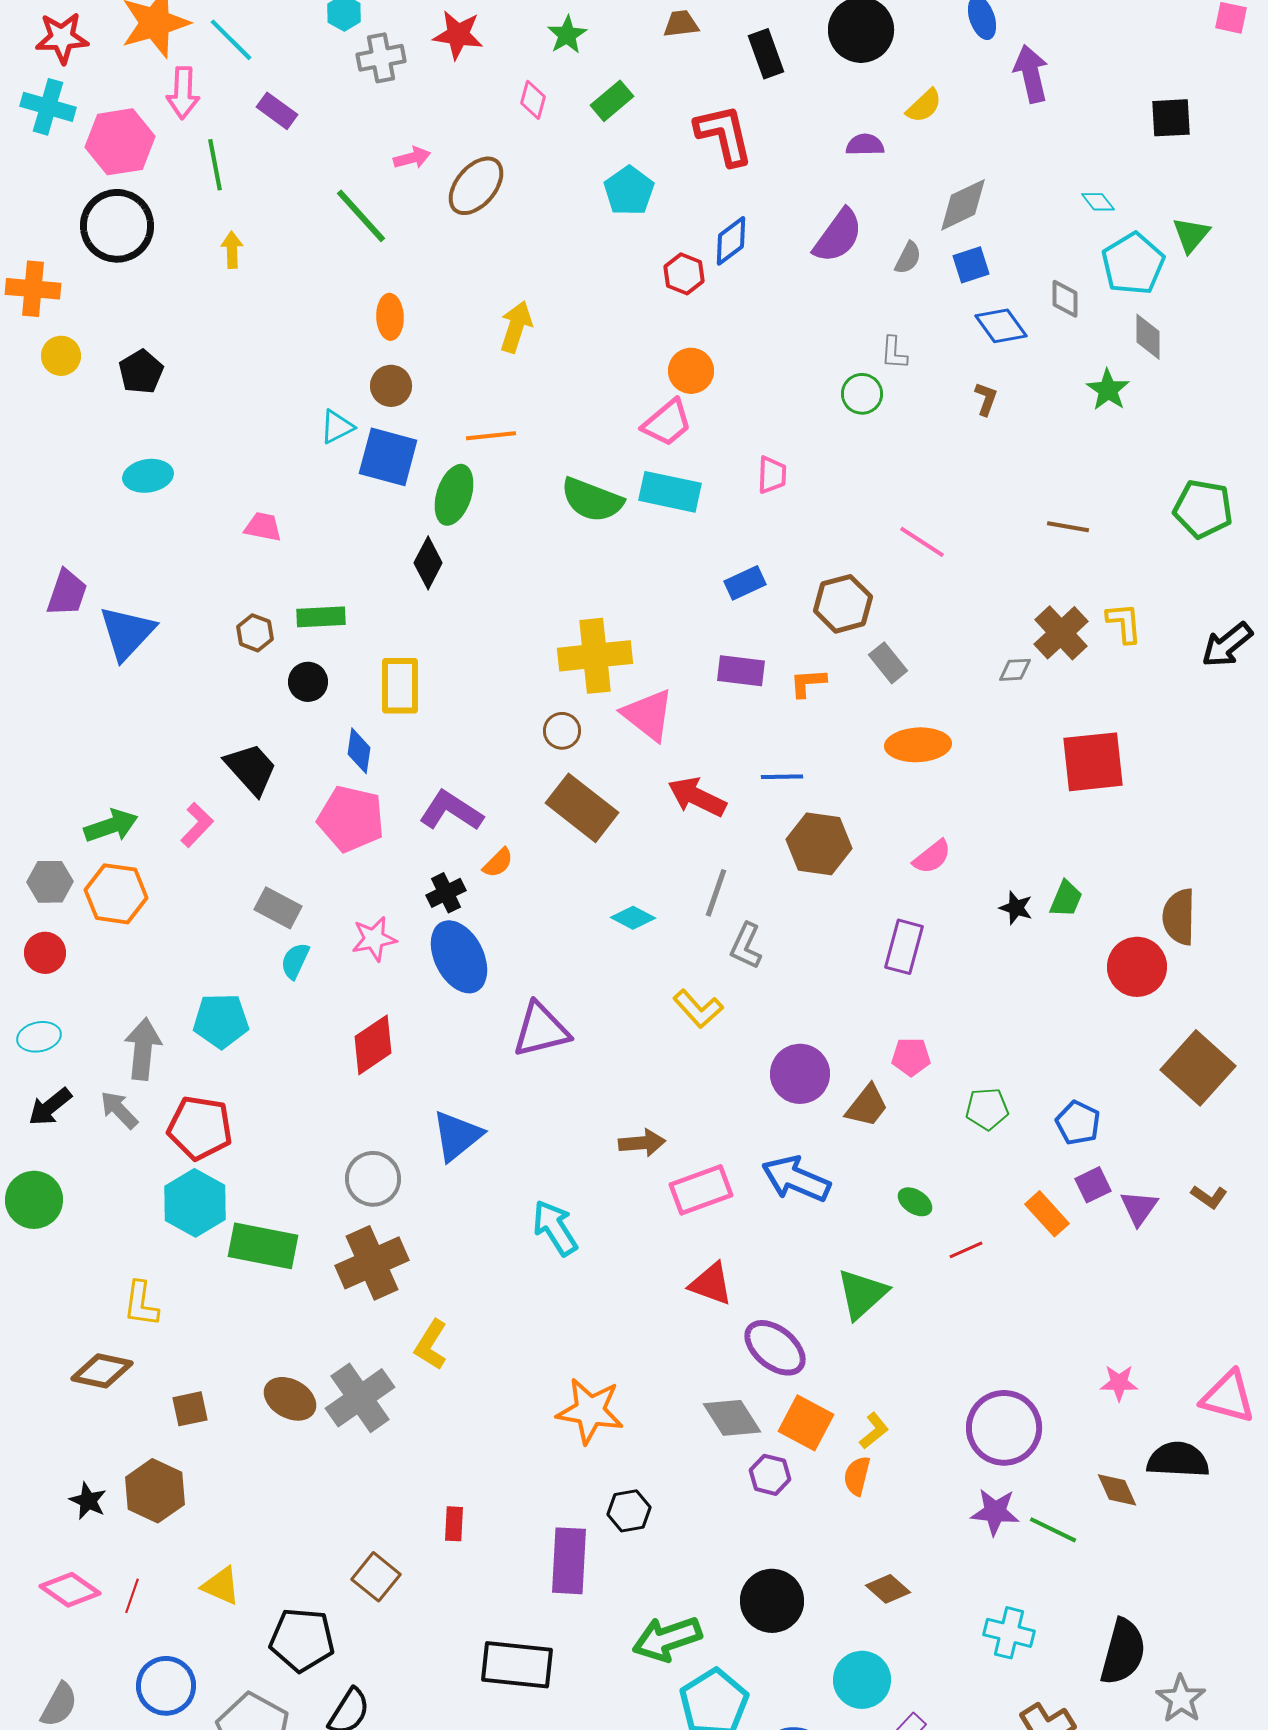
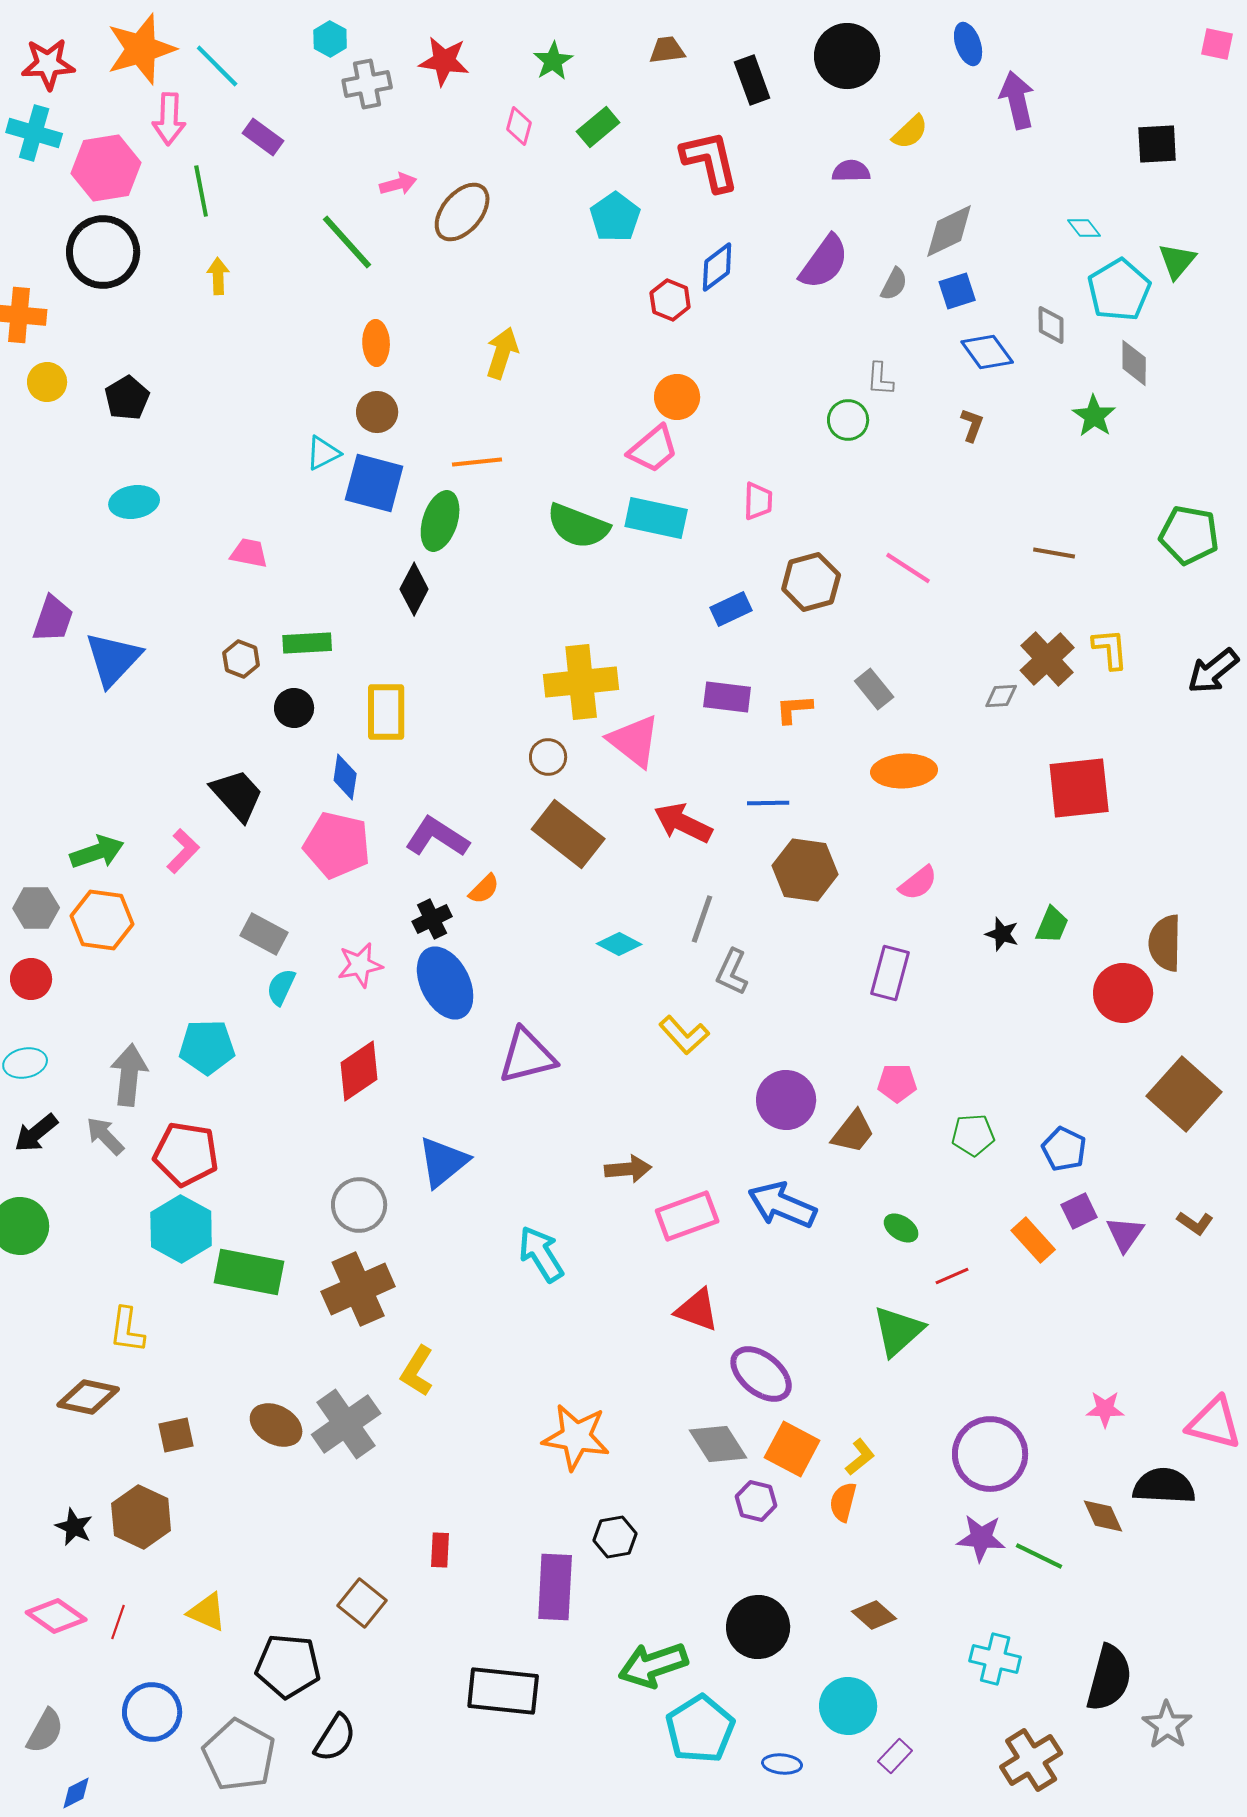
brown hexagon: (843, 604) -> (811, 582), moved
green triangle: (862, 1294) -> (898, 1331), moved

